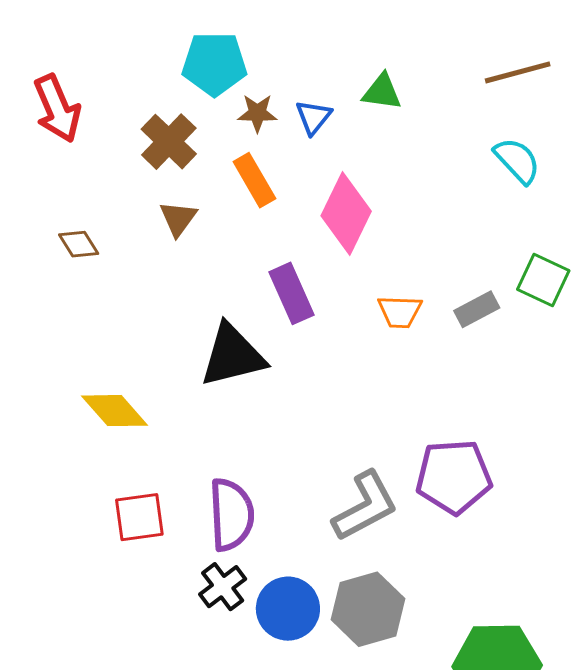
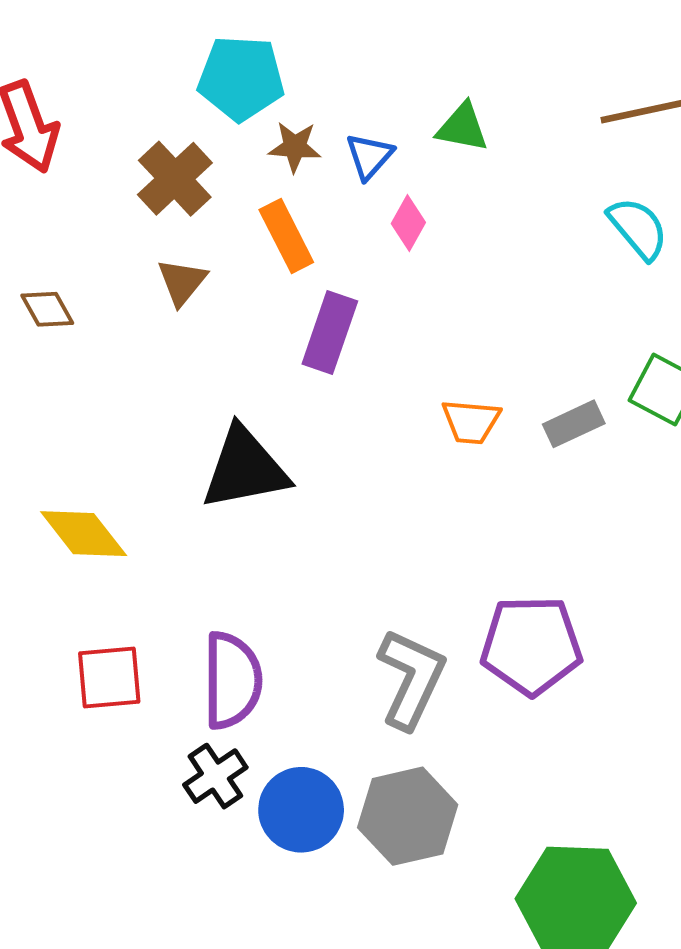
pink diamond: (346, 213) -> (408, 223), moved, size x0.5
purple rectangle: (291, 293) -> (330, 332), moved, turned 40
gray L-shape: (365, 506) -> (411, 679), turned -40

